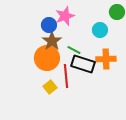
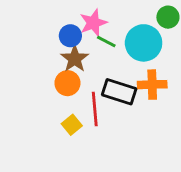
cyan circle: (100, 30) -> (144, 43), size x1.6
green line: (74, 50) -> (106, 41), moved
orange circle: (47, 58) -> (67, 83), size x0.7

